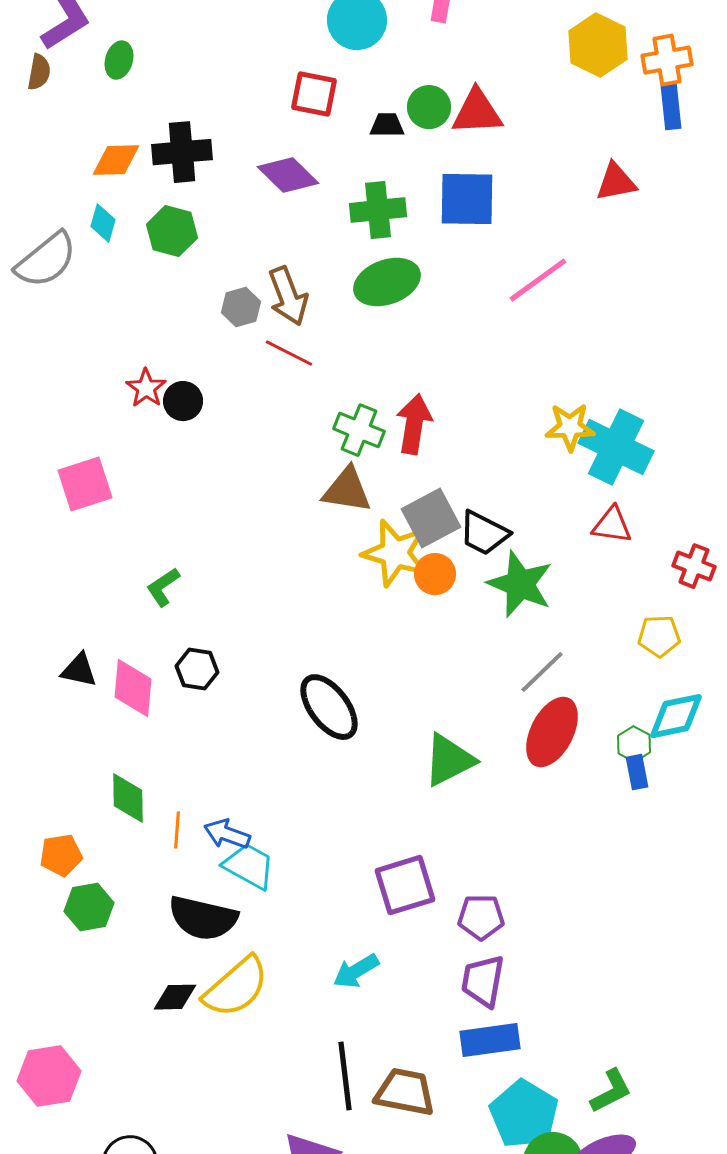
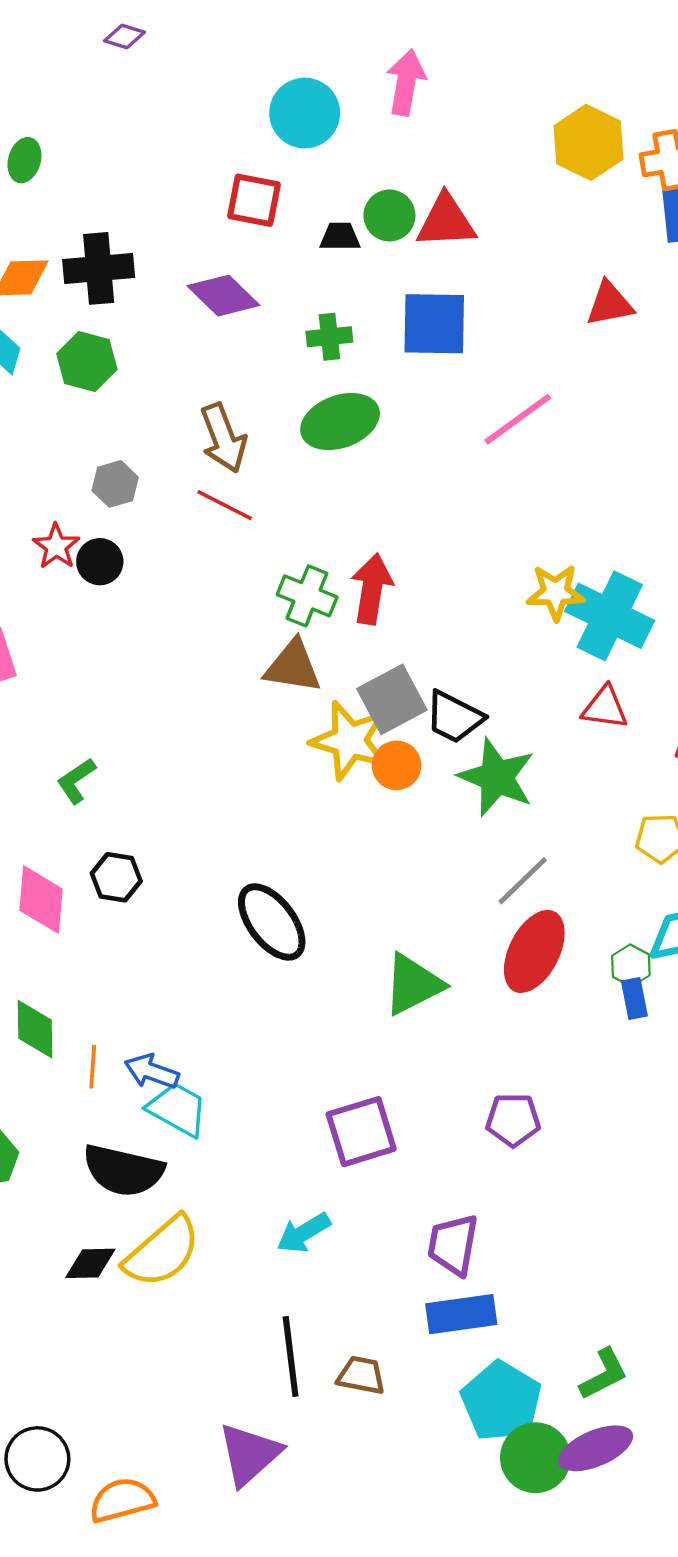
green cross: (378, 210) -> (329, 337), size x0.7
gray hexagon: (241, 307) -> (115, 484), moved
purple pentagon: (481, 917) -> (513, 1120), moved
brown trapezoid: (405, 1092) -> (361, 1375), size x0.7

